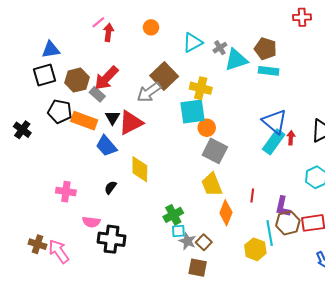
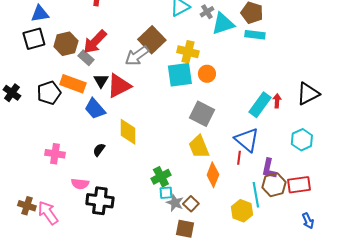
black pentagon: (60, 111) -> (49, 93), moved, turned -30
blue triangle: (275, 122) -> (247, 140), moved
orange circle: (207, 128) -> (207, 74), moved

